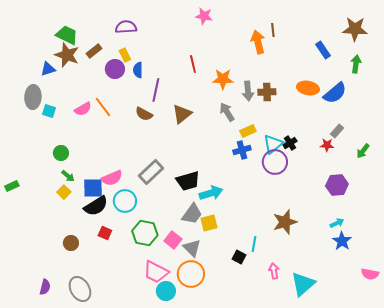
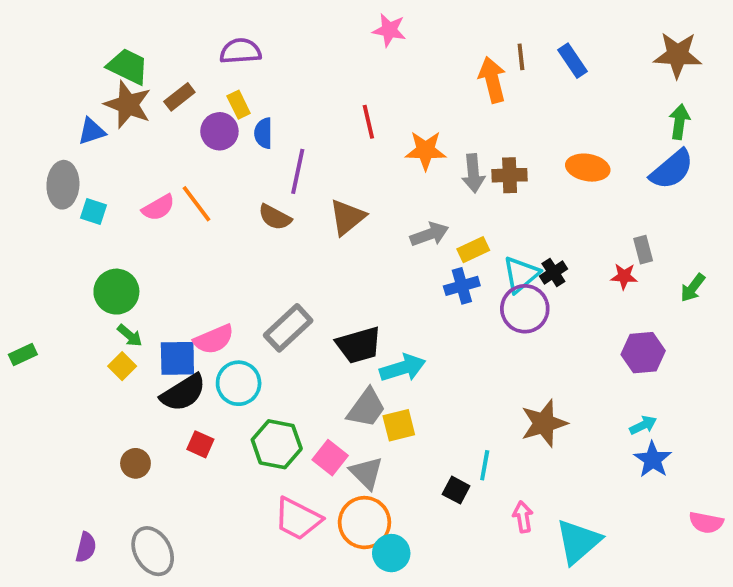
blue rectangle: (323, 50) -> (573, 61), moved
blue semicircle: (335, 93) -> (672, 169), moved
gray arrow: (227, 112) -> (429, 234), moved, turned 102
gray rectangle: (337, 131) -> (643, 250), turned -56
green circle: (61, 153) -> (116, 292), size x1.5
cyan circle: (166, 291) -> (391, 553), moved

